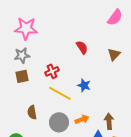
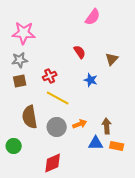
pink semicircle: (115, 17) -> (93, 17), moved
blue star: (84, 85) -> (91, 80), moved
brown semicircle: (32, 112) -> (30, 117), size x1.6

